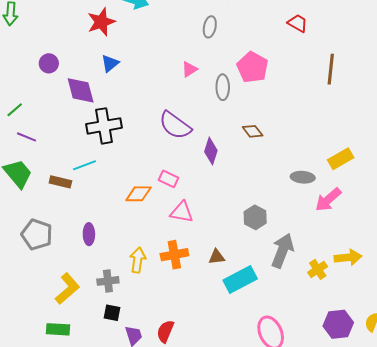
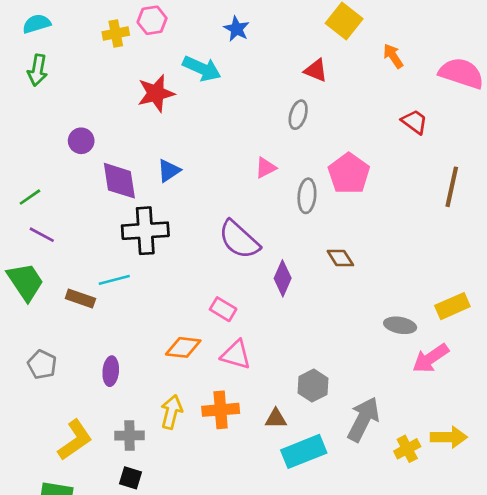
blue triangle: (110, 63) -> (169, 171), moved
orange diamond: (138, 194) -> (183, 347), moved
gray hexagon: (255, 217) -> (313, 386), moved
gray pentagon: (37, 234) -> (42, 365), size x0.7

